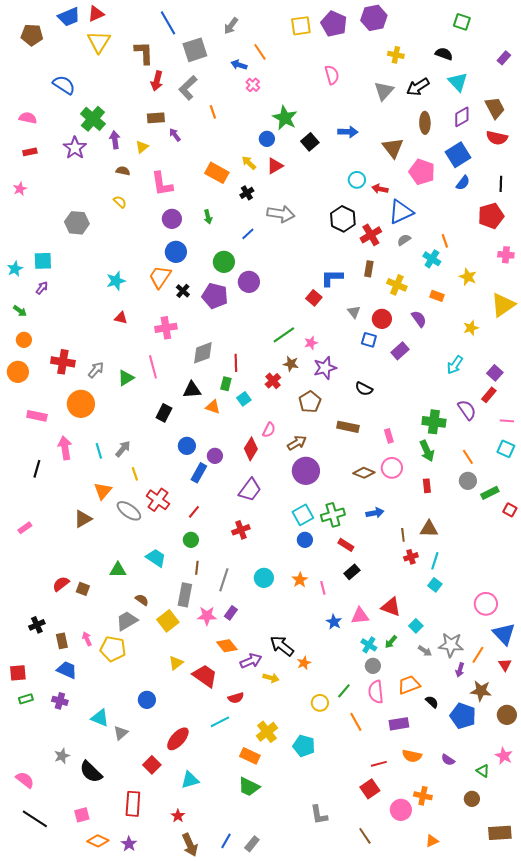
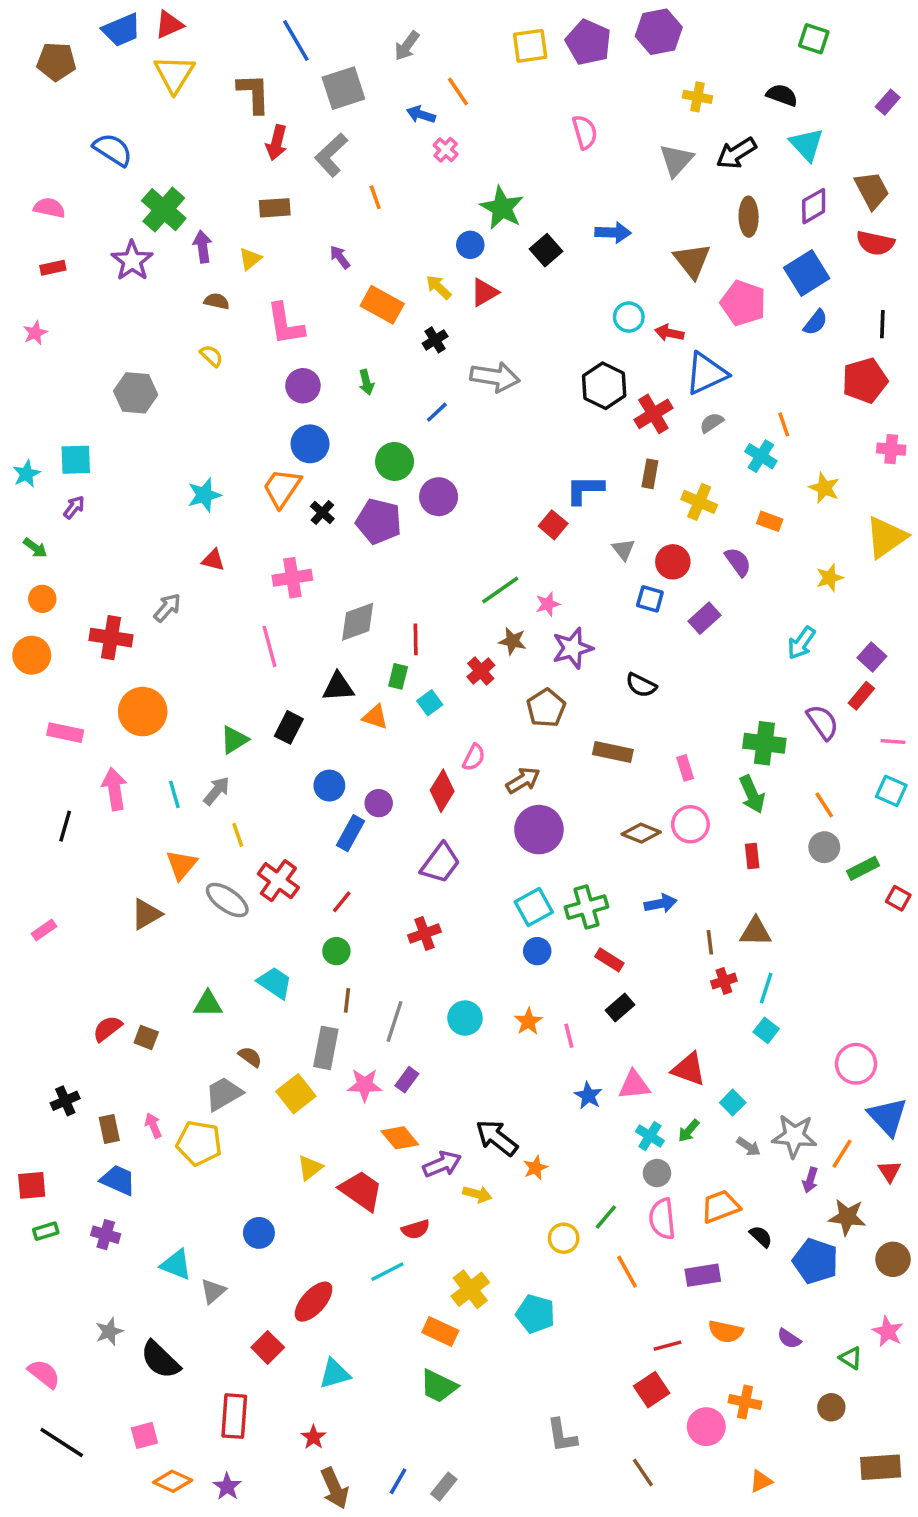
purple arrow: (175, 135) -> (340, 257), moved
gray arrow: (96, 370) -> (167, 608), moved
green triangle: (126, 378) -> (234, 740), moved

